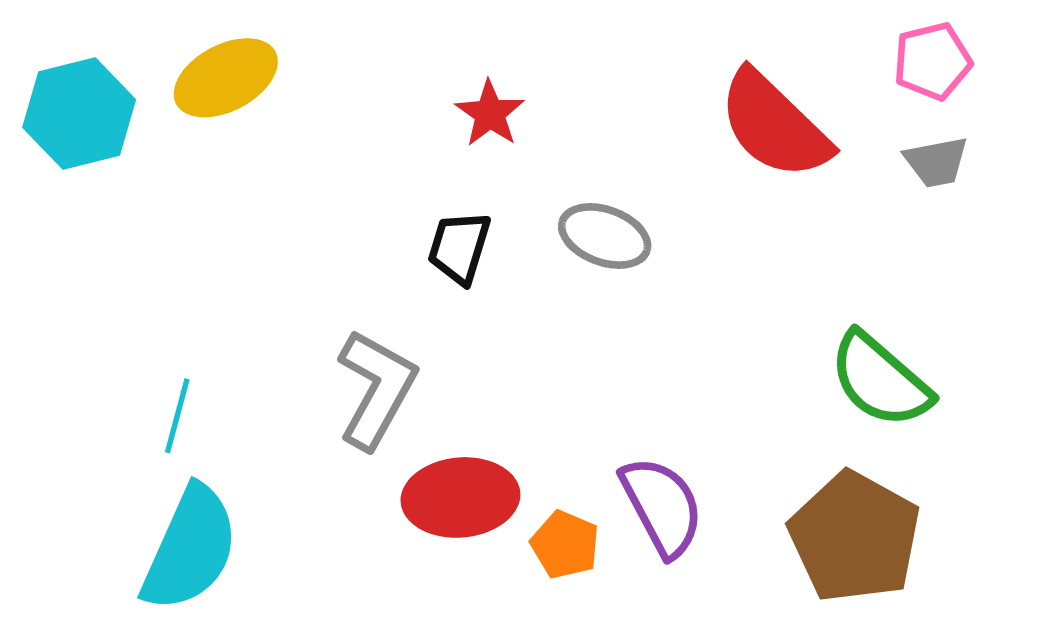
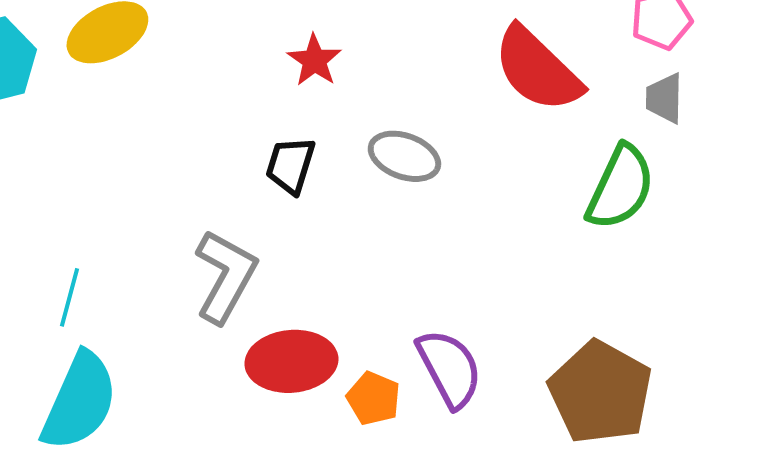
gray trapezoid: (936, 162) -> (664, 98), turned 102
green semicircle: (880, 380) -> (620, 187), moved, turned -106

